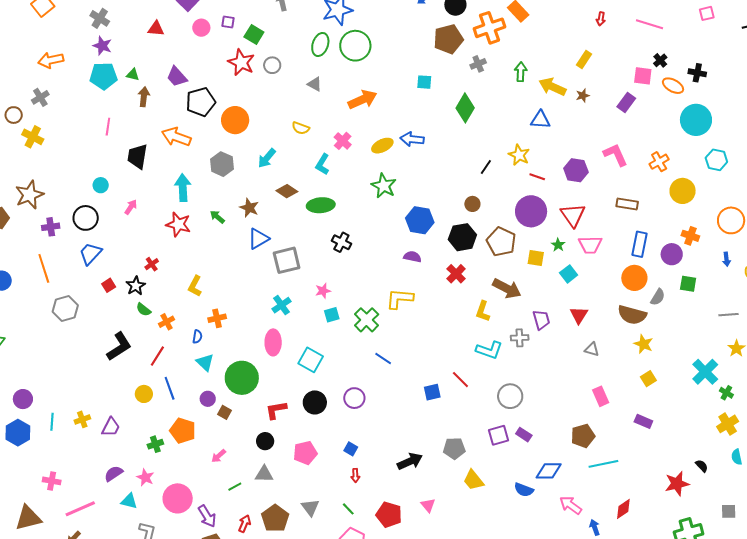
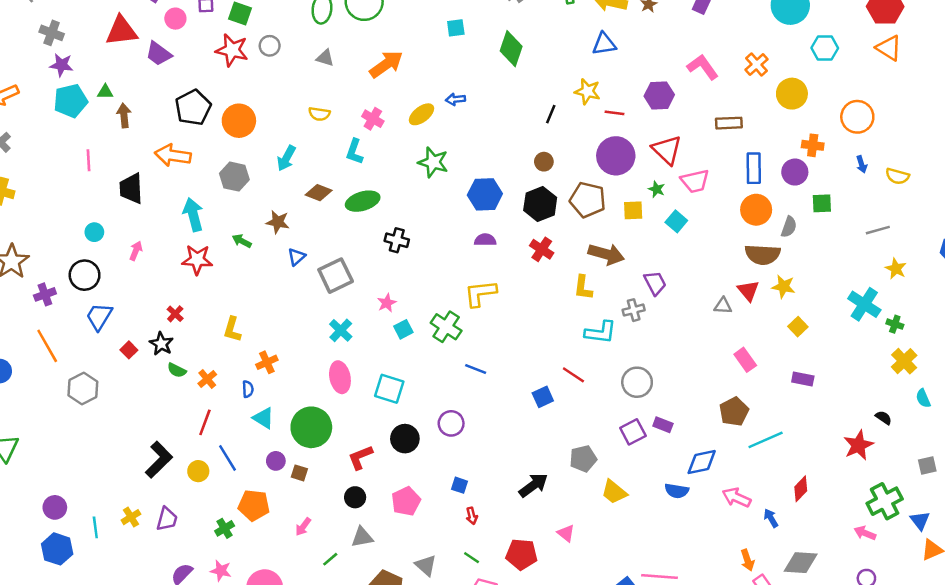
red triangle: (156, 29) -> (121, 31), size x1.6
purple trapezoid: (177, 77) -> (159, 54), moved
blue arrow: (412, 139) -> (455, 99), size x0.7
blue triangle: (258, 239) -> (296, 257), size x0.7
red triangle: (579, 315) -> (748, 291), moved
black L-shape: (119, 347) -> (159, 460), moved

